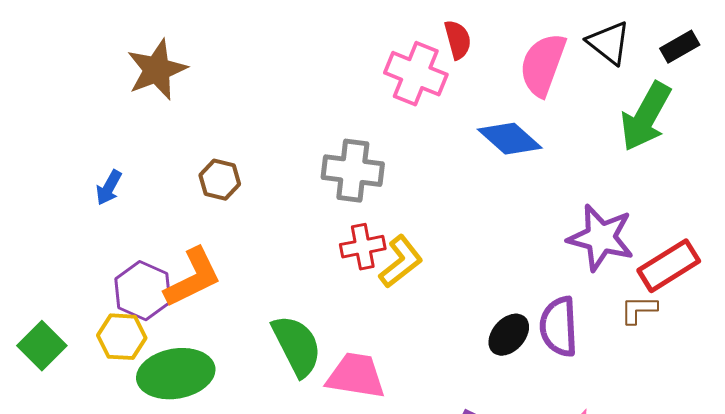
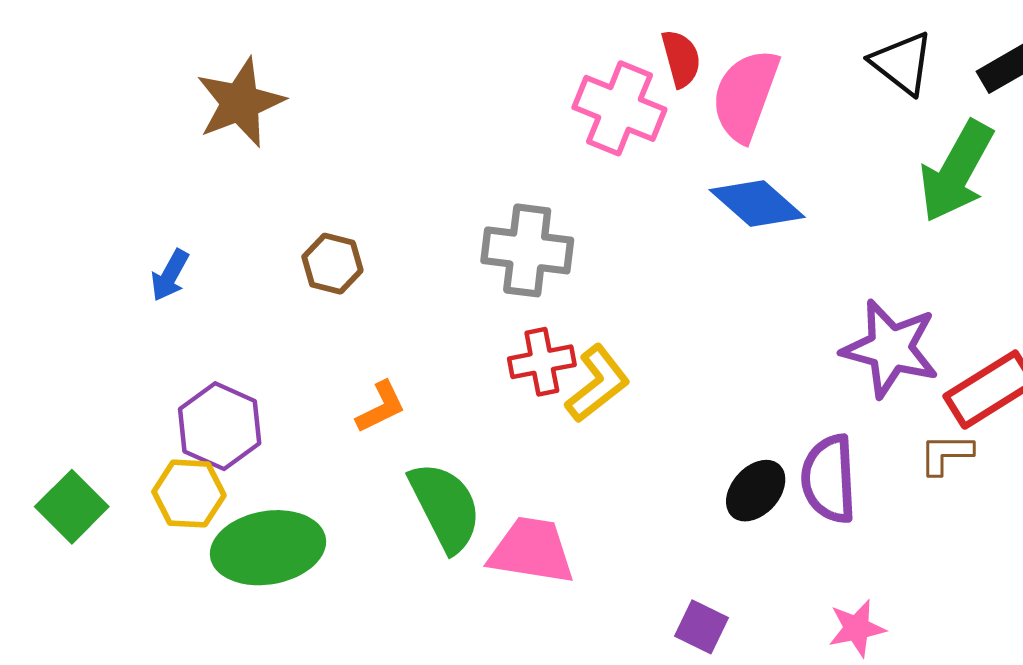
pink semicircle: (543, 65) -> (745, 95), moved
orange L-shape: (193, 278) -> (381, 407), moved, size x0.6

